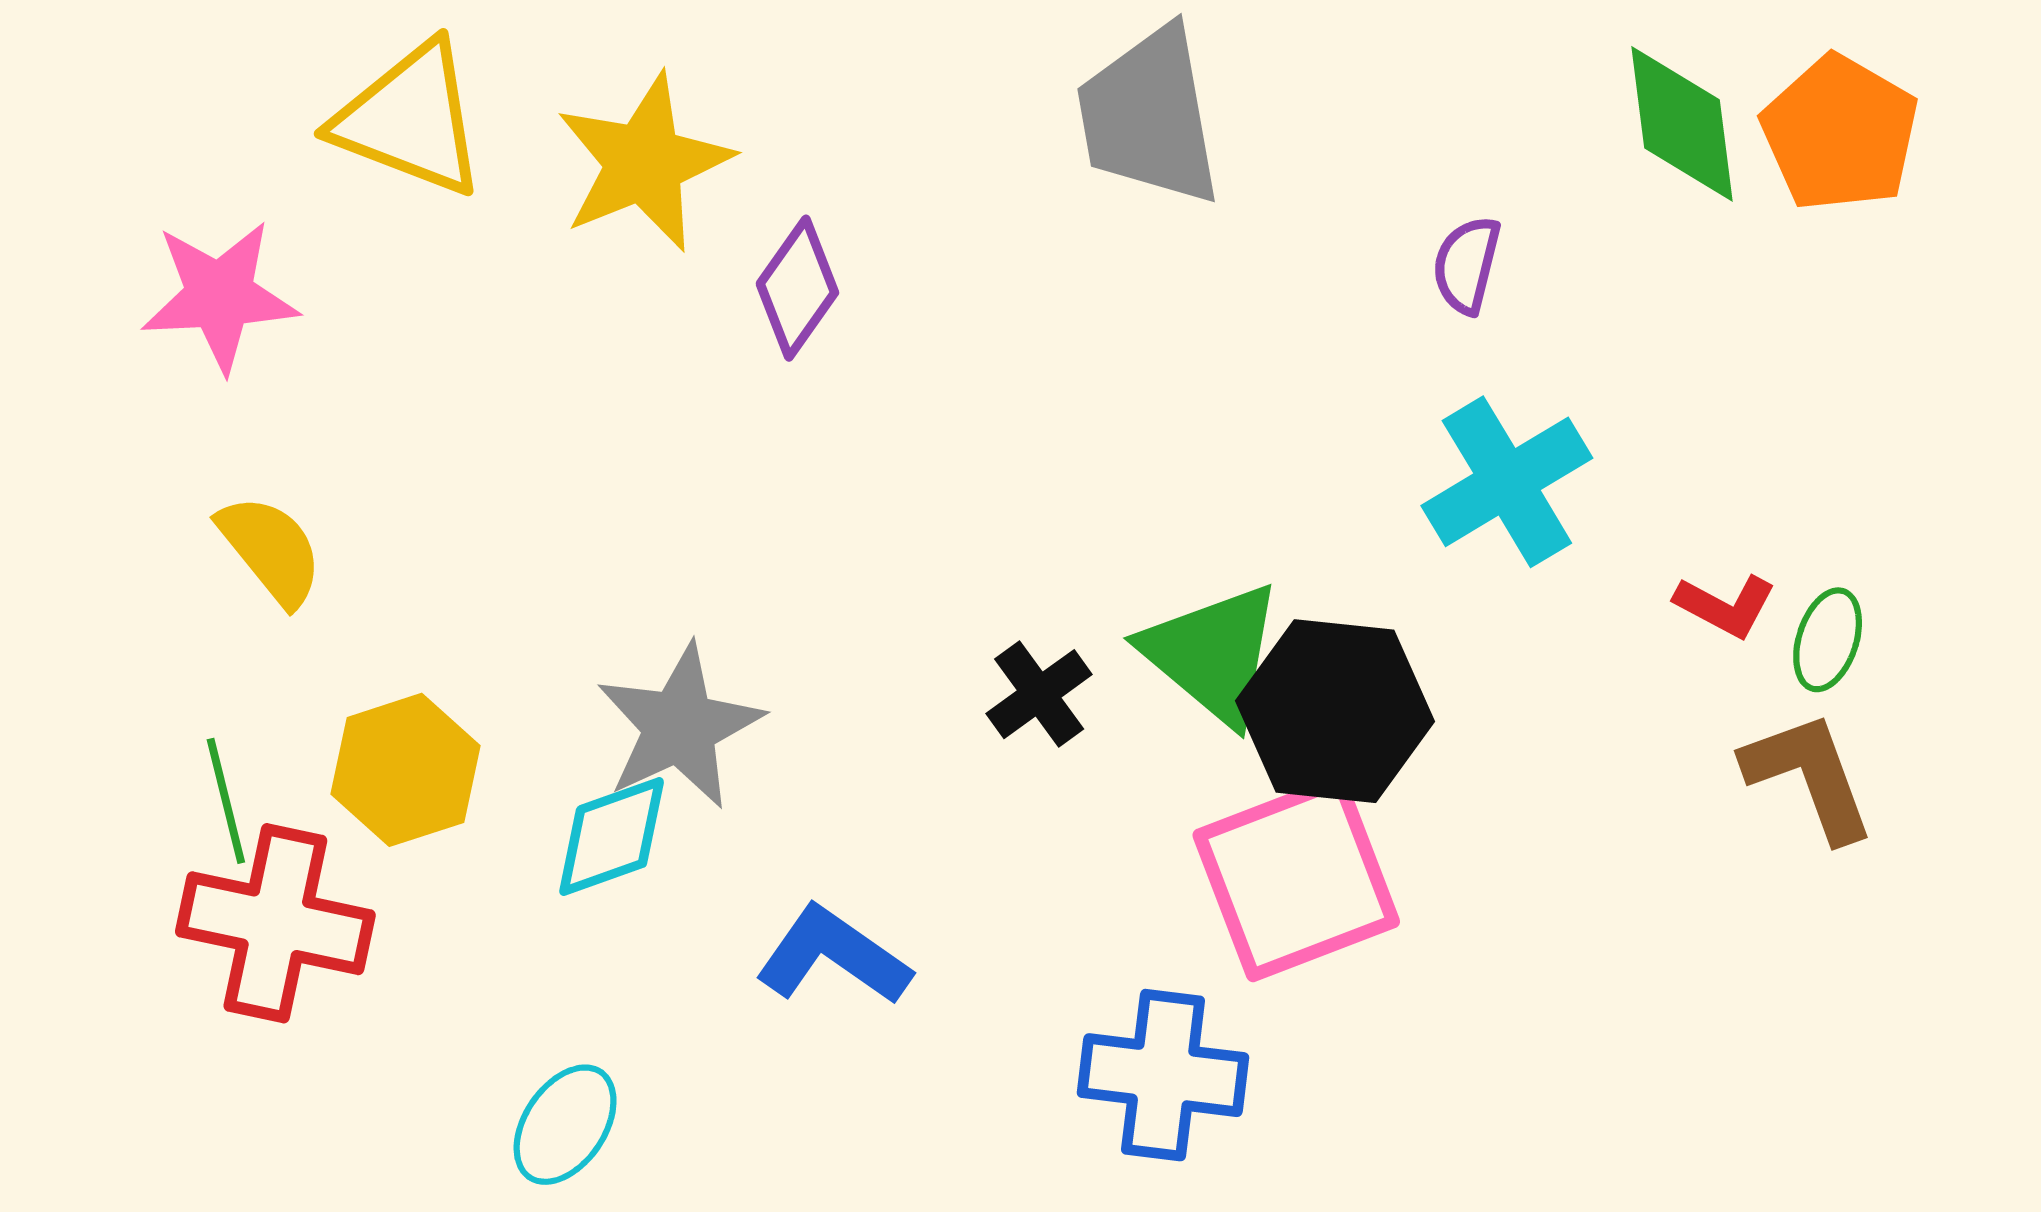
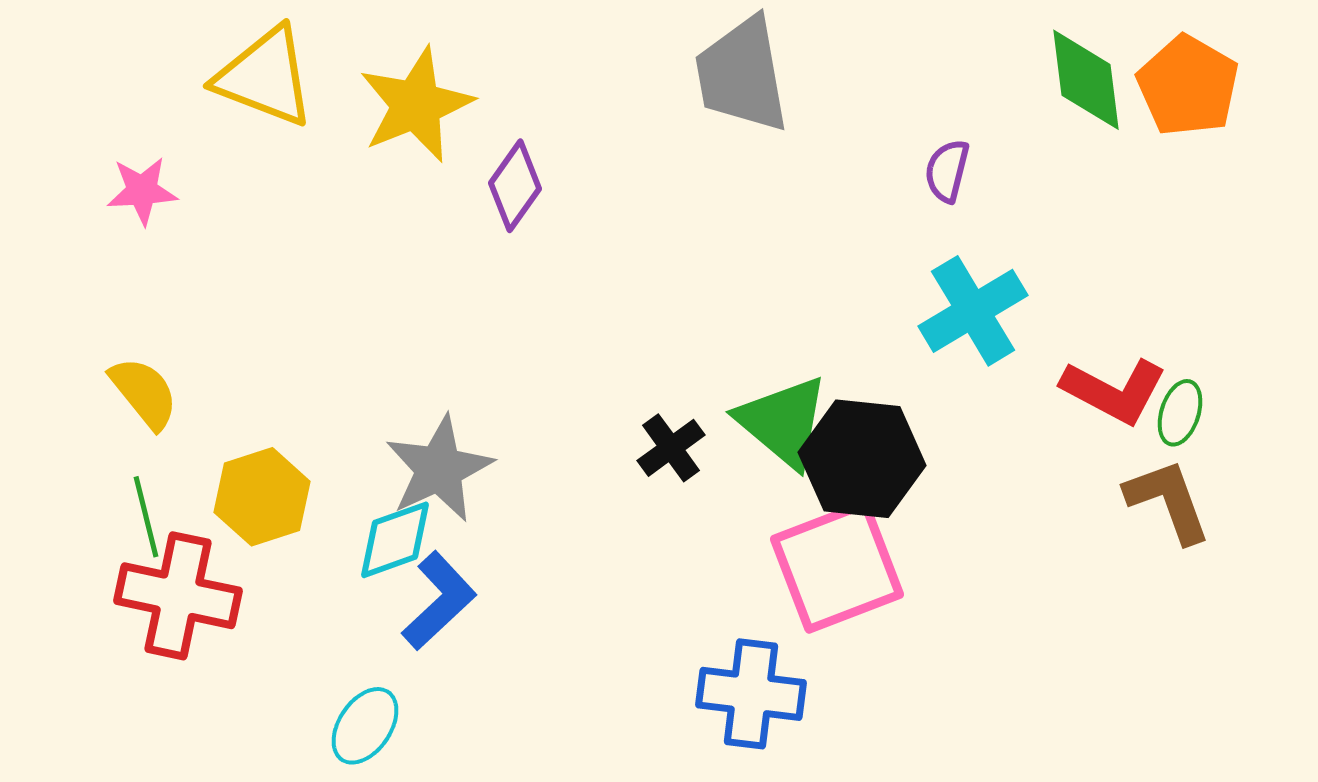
pink star: (220, 296) -> (142, 191), size x0.7
yellow semicircle: (271, 550) -> (144, 393), moved
red L-shape: (1725, 606) -> (1114, 391), size x1.6
blue L-shape: (833, 956) -> (439, 601), moved, turned 102

